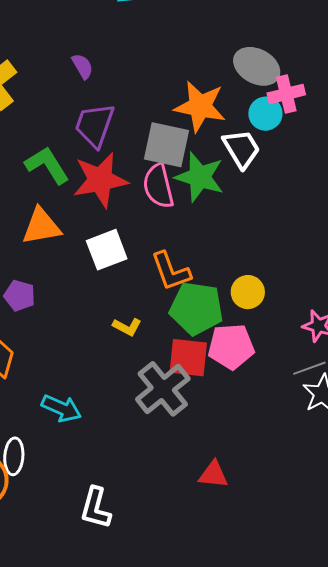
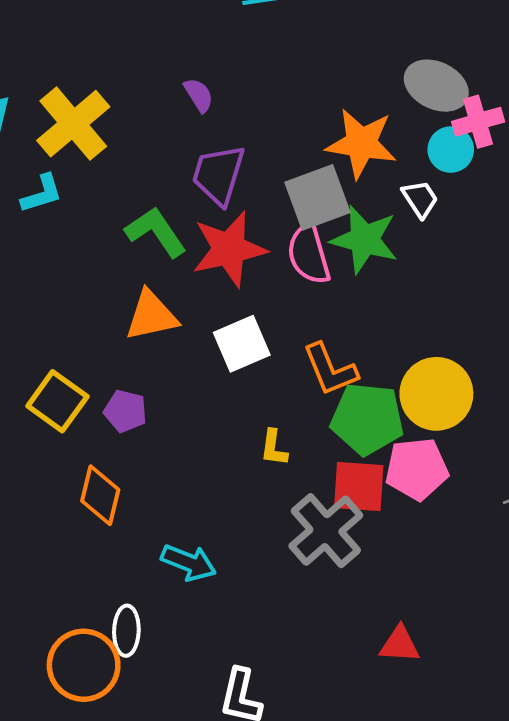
gray square: (166, 145) -> (318, 197), turned -30
white trapezoid: (242, 149) -> (420, 199), size x0.7
yellow circle: (248, 292) -> (436, 394), size x1.6
yellow L-shape: (127, 327) -> (274, 448), turned 72

